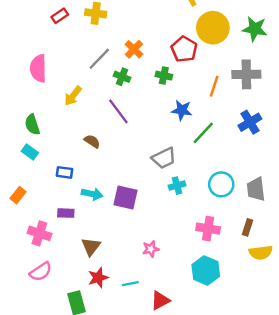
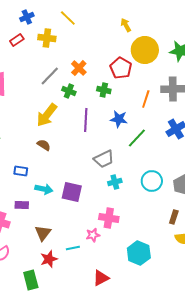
yellow arrow: (73, 96) -> (47, 115), moved, size x1.4
purple line: (118, 111) -> (86, 120), moved, turned 40
pink cross: (208, 229) -> (109, 218), moved
cyan line: (130, 284) -> (73, 248), moved

